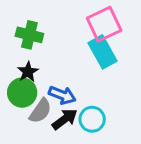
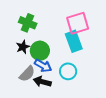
green circle: (22, 93) -> (40, 51), moved
black arrow: (65, 119) -> (42, 82), turned -138
cyan circle: (92, 119) -> (68, 71), moved

